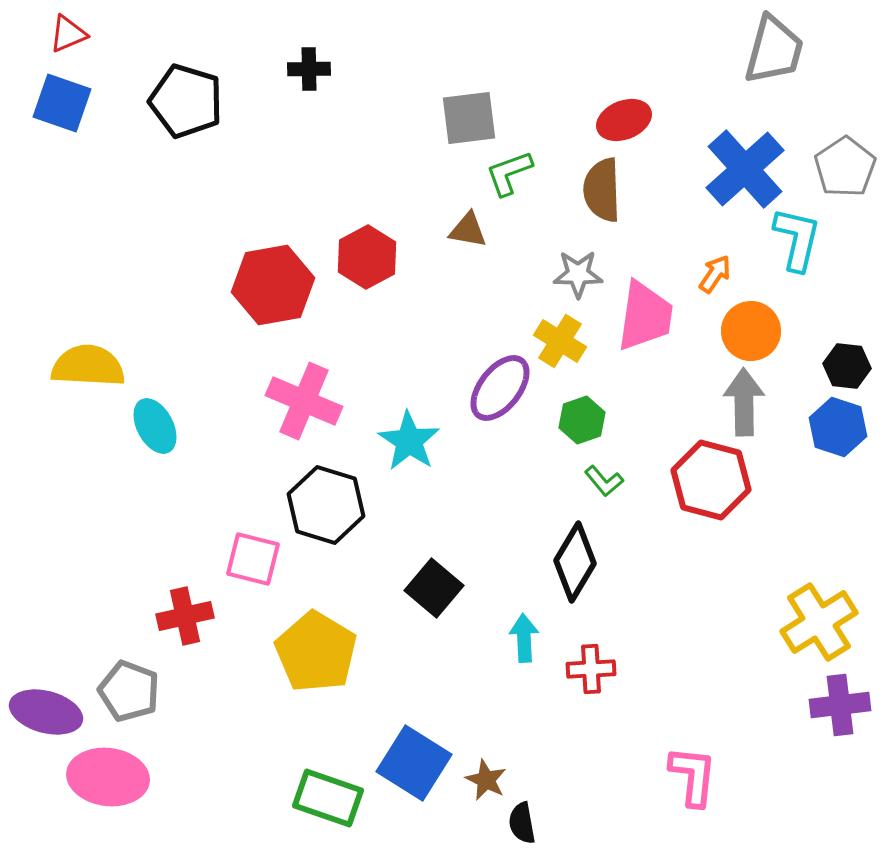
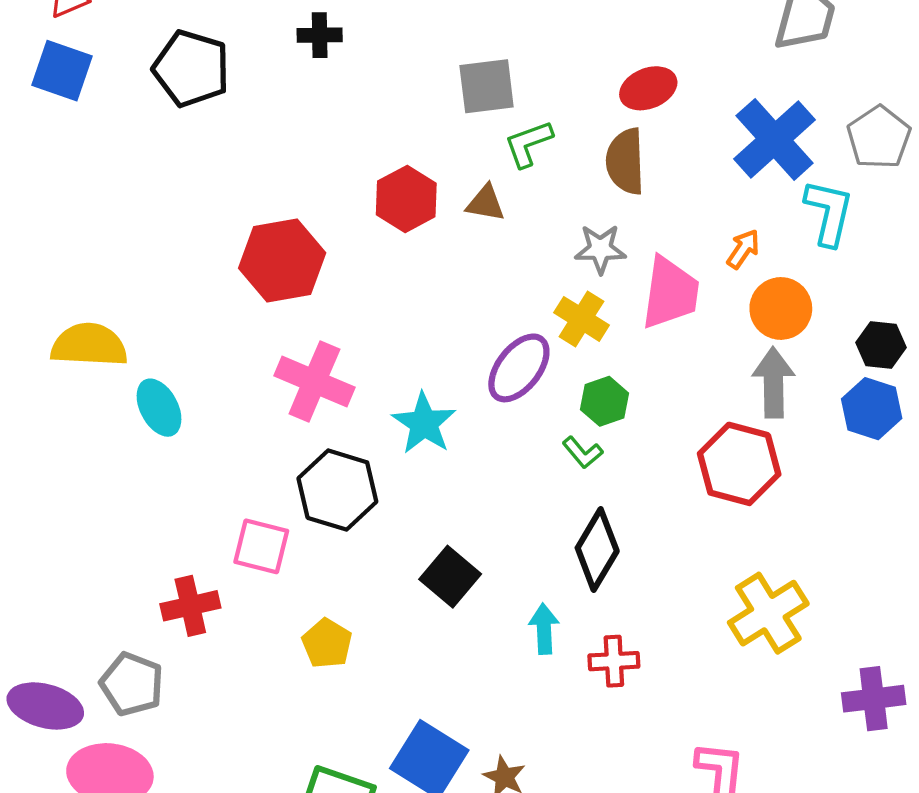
red hexagon: (367, 257) -> (406, 199), moved
green L-shape: (604, 481) -> (583, 452), moved
yellow cross: (819, 622) -> (768, 613), moved
yellow pentagon: (316, 652) -> (327, 643), size x0.6

